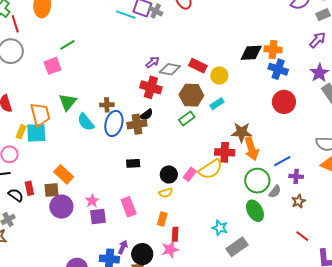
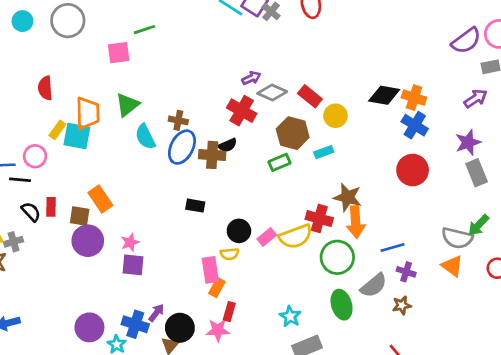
green circle: (257, 181) -> (337, 257), moved
gray semicircle: (275, 192) -> (374, 285), size x1.5
pink rectangle: (129, 207) -> (210, 270), moved

